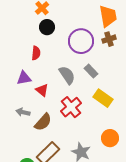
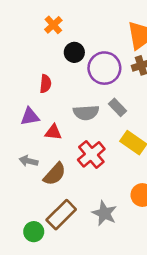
black circle: (47, 27) -> (74, 52), moved
gray semicircle: (67, 75) -> (86, 113), turned 120
red triangle: (42, 90) -> (53, 132), turned -32

